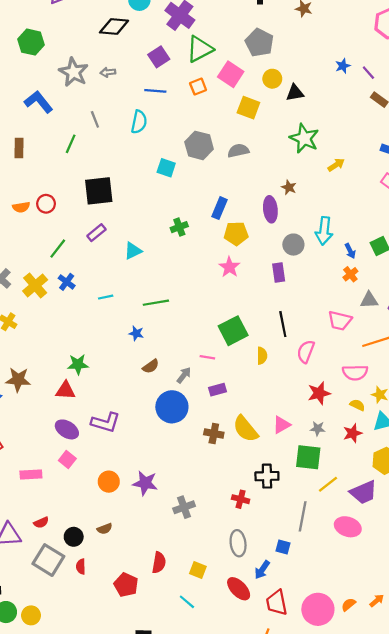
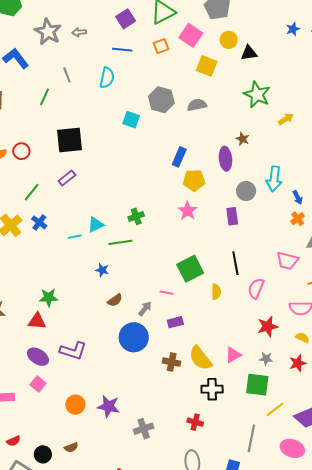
green cross: (179, 227) -> (136, 216), moved
cyan triangle: (133, 251) -> (96, 225), moved
black cross: (267, 476) -> (212, 389), moved

